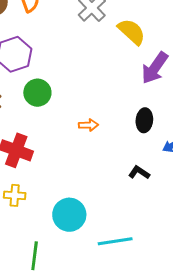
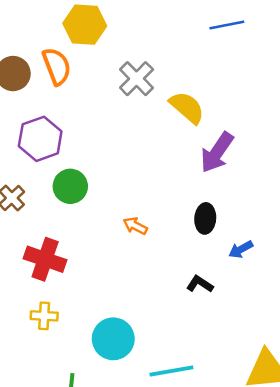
orange arrow: (88, 125) -> (135, 226), turned -150

